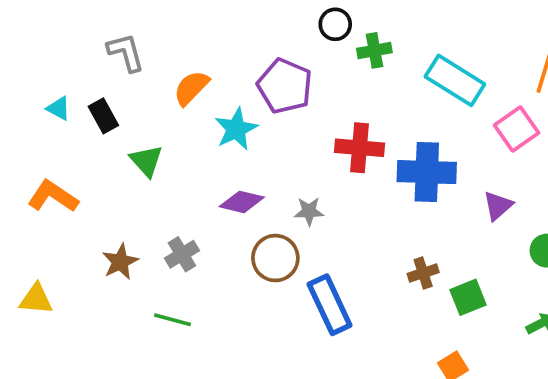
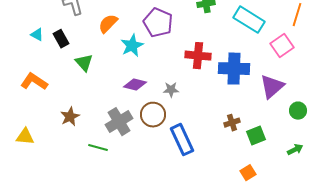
purple triangle: (498, 206) -> (272, 87), size x1.5
gray cross: (182, 254) -> (119, 122), moved, size x1.5

